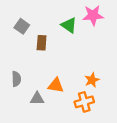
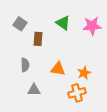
pink star: (93, 15) -> (92, 26), moved
gray semicircle: (16, 79) -> (25, 65), moved
orange triangle: (56, 85) -> (58, 69), moved

